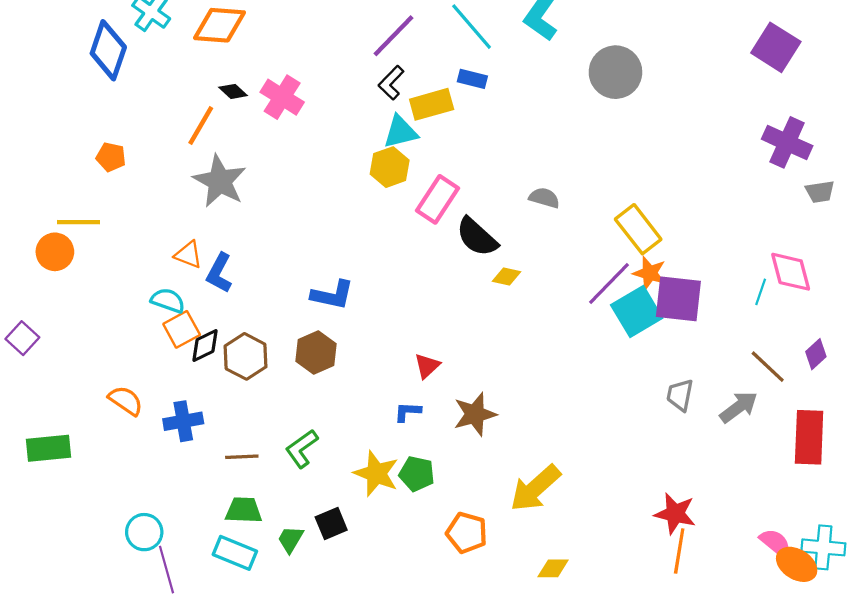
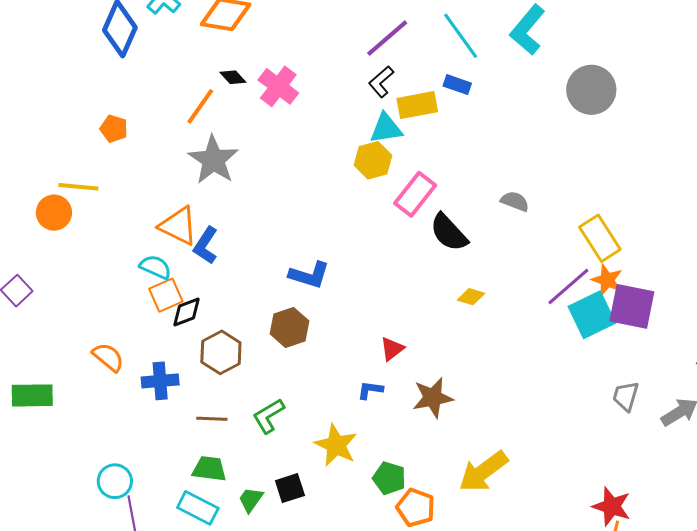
orange triangle: (188, 255) -> (178, 226), size x1.5
yellow diamond: (507, 277) -> (471, 297), moved
brown hexagon: (246, 356) -> (221, 352), moved
green pentagon: (417, 474) -> (389, 478), moved

